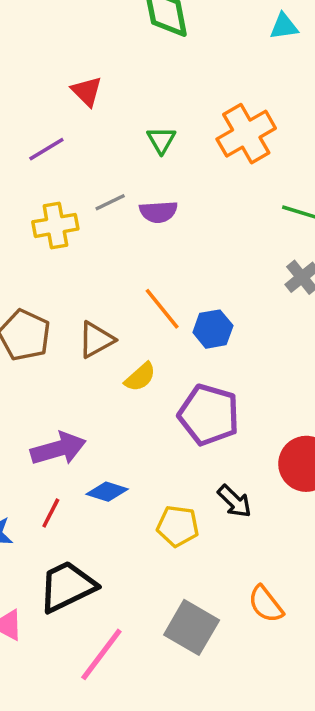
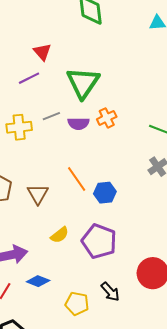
orange cross: (246, 134) -> (107, 118), moved, size x0.6
green triangle: (161, 140) -> (83, 83), size x2.0
purple line: (46, 149) -> (29, 78), moved
brown triangle: (96, 340) -> (38, 194), turned -35
yellow semicircle: (140, 377) -> (60, 235), moved

